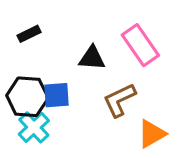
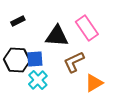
black triangle: (92, 58) -> (57, 36), size x1.4
cyan cross: (34, 127) -> (38, 80), moved

